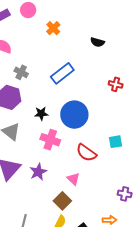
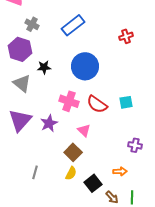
red cross: (116, 84) -> (126, 36), turned -32
black star: (41, 114) -> (44, 67), moved
pink cross: (50, 140) -> (69, 101), moved
cyan square: (116, 142) -> (126, 102), moved

